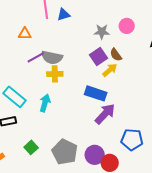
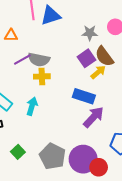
blue triangle: (64, 15) -> (51, 16), size x1.5
brown semicircle: (116, 55) -> (104, 56), size x1.5
purple circle: (95, 155) -> (83, 159), size x1.4

